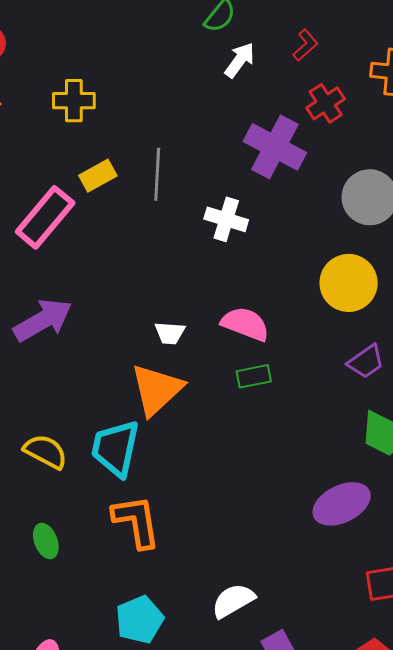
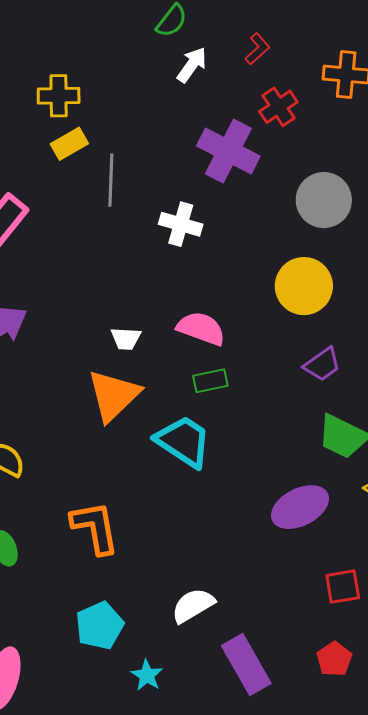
yellow cross: (74, 101) -> (59, 96), moved
yellow rectangle: (98, 176) -> (69, 144), moved
cyan trapezoid: (116, 448) -> (183, 441), moved, turned 112

